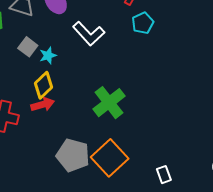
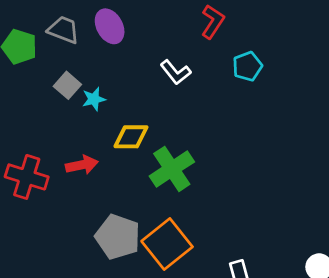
cyan pentagon: (143, 23) -> (247, 66), moved
white L-shape: (89, 34) -> (176, 72), moved, size x0.7
yellow diamond: (43, 85) -> (131, 137), moved, turned 40

